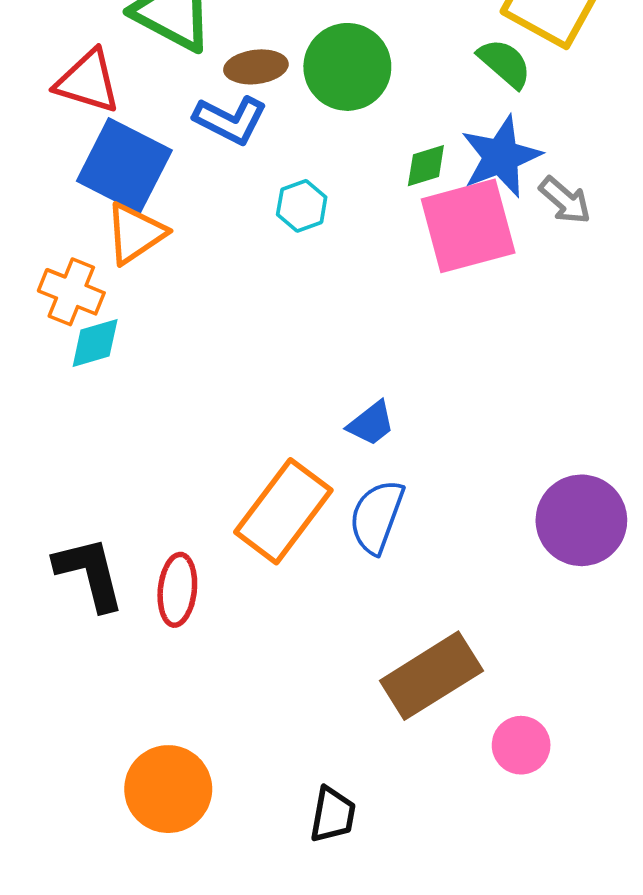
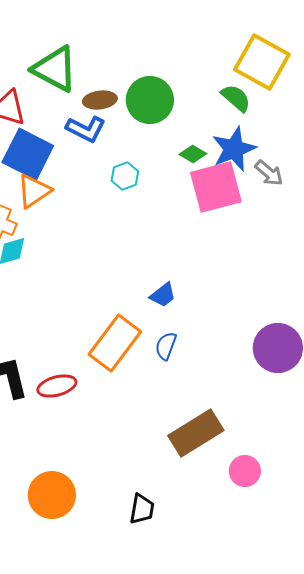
green diamond: (426, 166) -> (193, 154), turned 48
blue semicircle: (377, 517) -> (166, 346), size x0.7
red ellipse: (177, 590) -> (57, 386), turned 69

